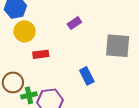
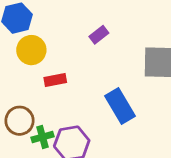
blue rectangle: (87, 76) -> (120, 106), size x1.4

